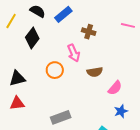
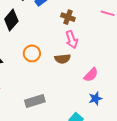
pink arrow: (74, 53) -> (72, 40), moved
brown semicircle: (95, 72) -> (63, 59), moved

